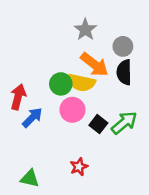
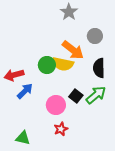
gray star: (85, 30) -> (69, 12), moved
black semicircle: (124, 72) -> (99, 68), moved
red arrow: (18, 97) -> (14, 75), turned -120
pink circle: (72, 110) -> (56, 105), moved

